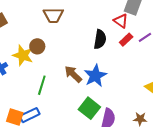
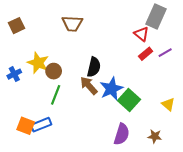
black semicircle: (100, 39) -> (94, 67), moved
brown circle: (37, 46) -> (54, 71), moved
green square: (89, 108) -> (129, 100), moved

